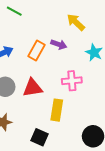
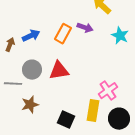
pink cross: (72, 81) -> (108, 91), moved, turned -30
yellow rectangle: (57, 110) -> (93, 111), moved

